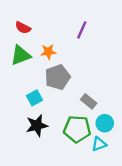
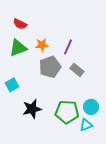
purple line: (82, 30) -> (68, 47), moved
cyan square: (35, 98) -> (12, 85), moved
gray rectangle: (89, 101) -> (77, 70), moved

